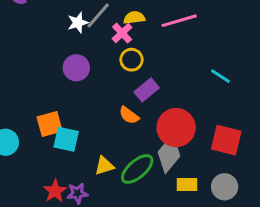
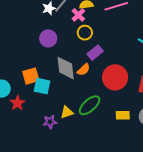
orange semicircle: (129, 115) -> (84, 70), turned -80
gray diamond: (169, 154) -> (66, 68), moved, turned -45
yellow triangle: (104, 166) -> (67, 112), moved
red star: (55, 191) -> (17, 103), moved

